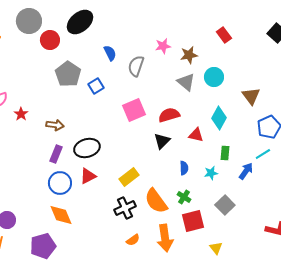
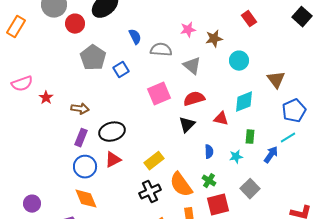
gray semicircle: (136, 66) -> (161, 50), turned 75
gray triangle: (186, 82) -> (192, 66), moved
cyan diamond: (219, 118) -> (244, 102), turned 40

